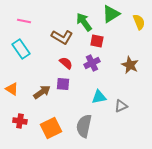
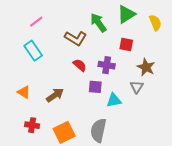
pink line: (24, 21) -> (36, 22), turned -48
red square: (97, 41) -> (126, 44), moved
purple cross: (92, 63) -> (107, 65), turned 35
purple square: (63, 84) -> (95, 87), moved
gray triangle: (121, 106) -> (137, 87), moved, turned -32

